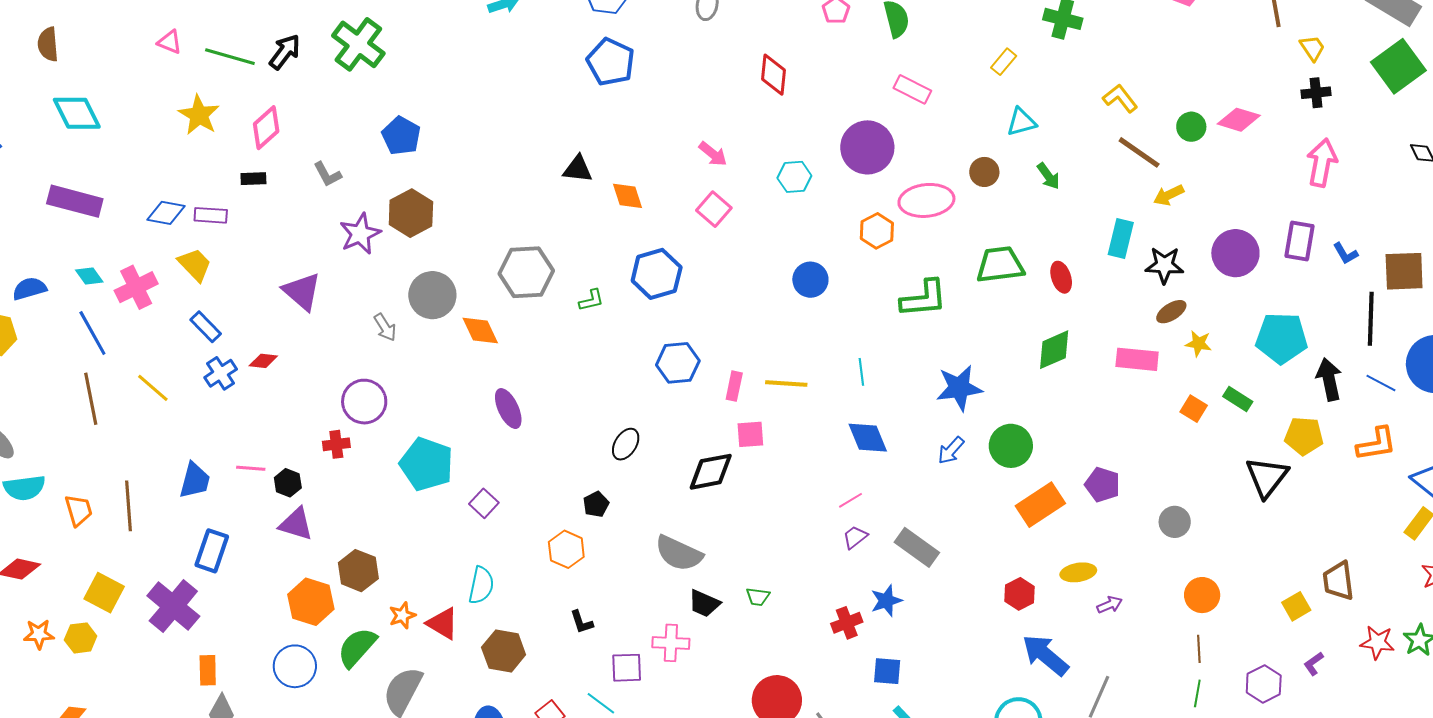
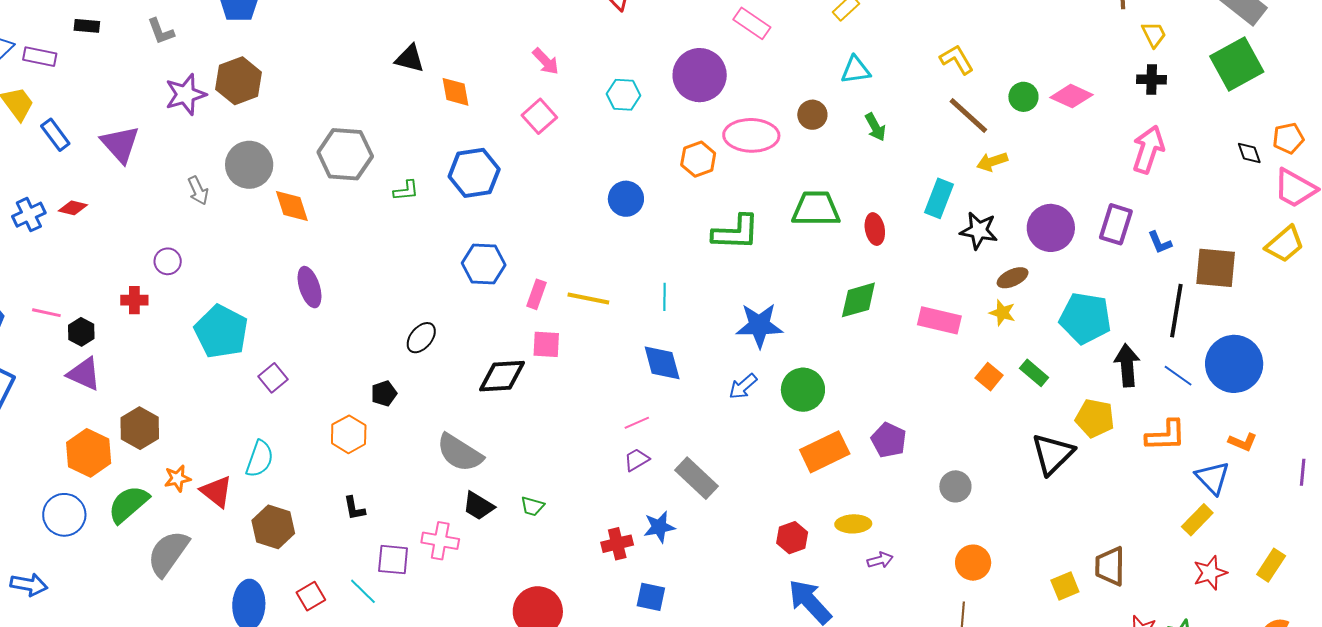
brown ellipse: (1171, 312) -> (1013, 278), moved
blue rectangle: (206, 327) -> (55, 135), moved
purple circle: (364, 402) -> (168, 261), size x0.6

